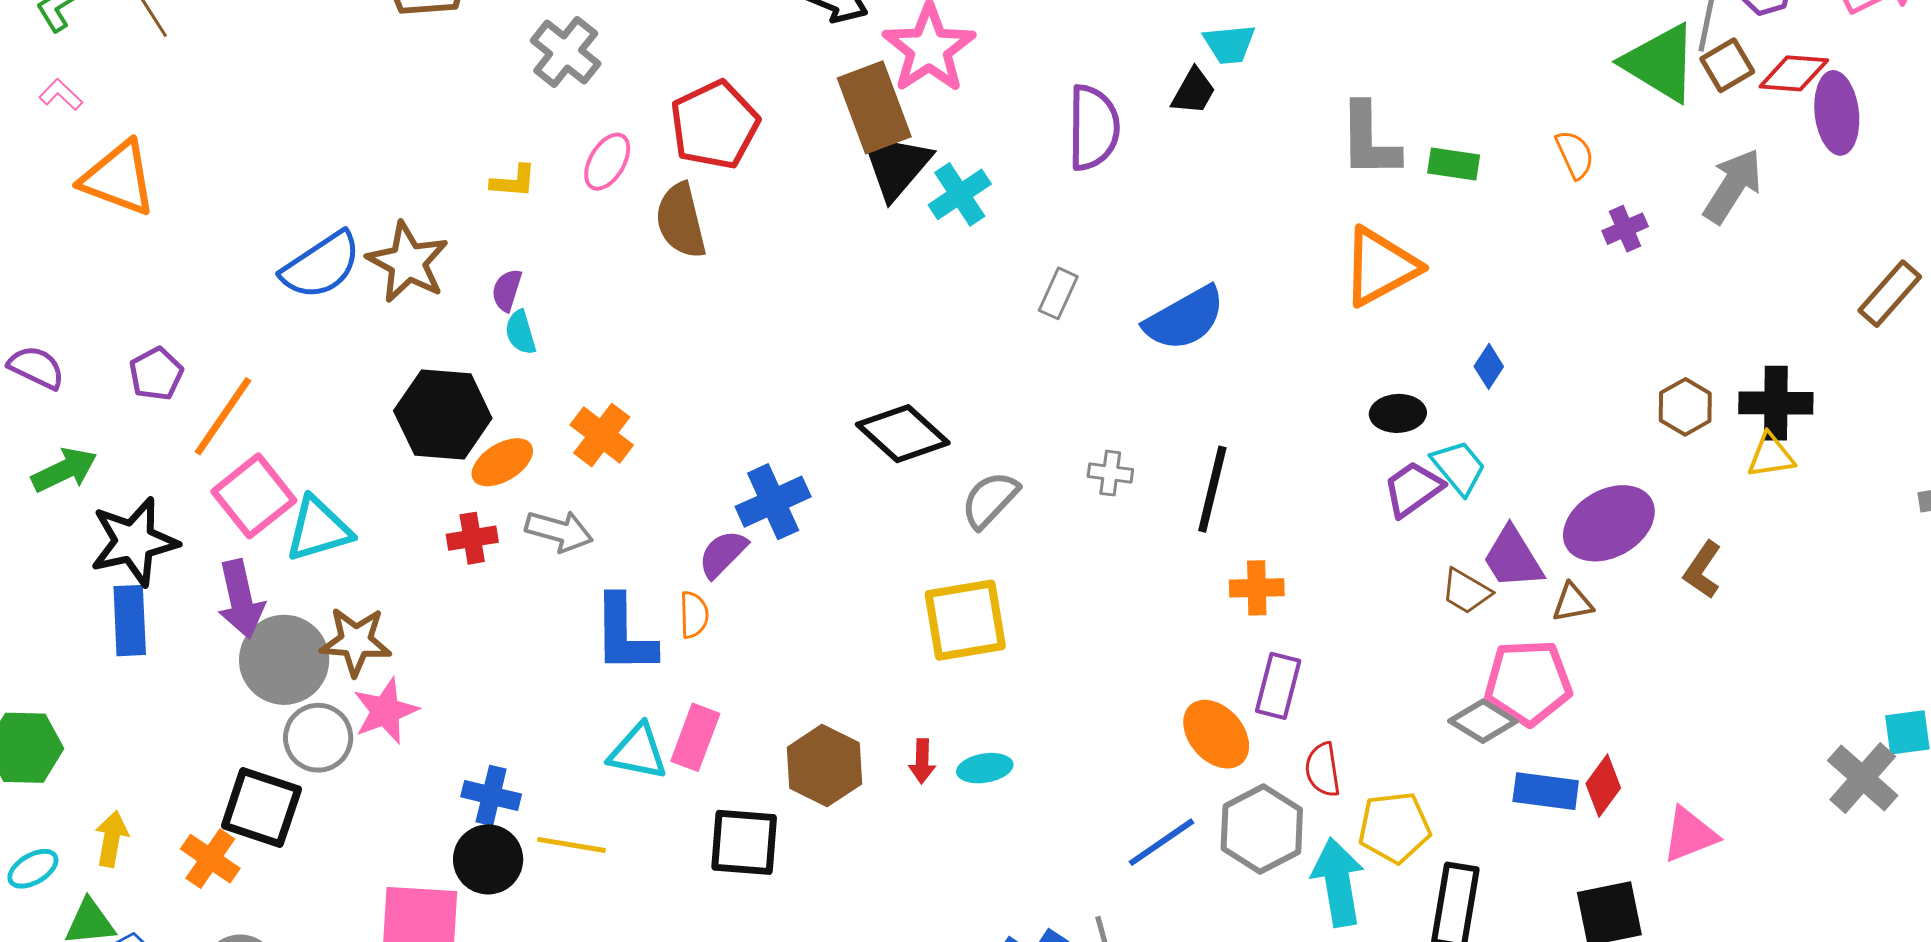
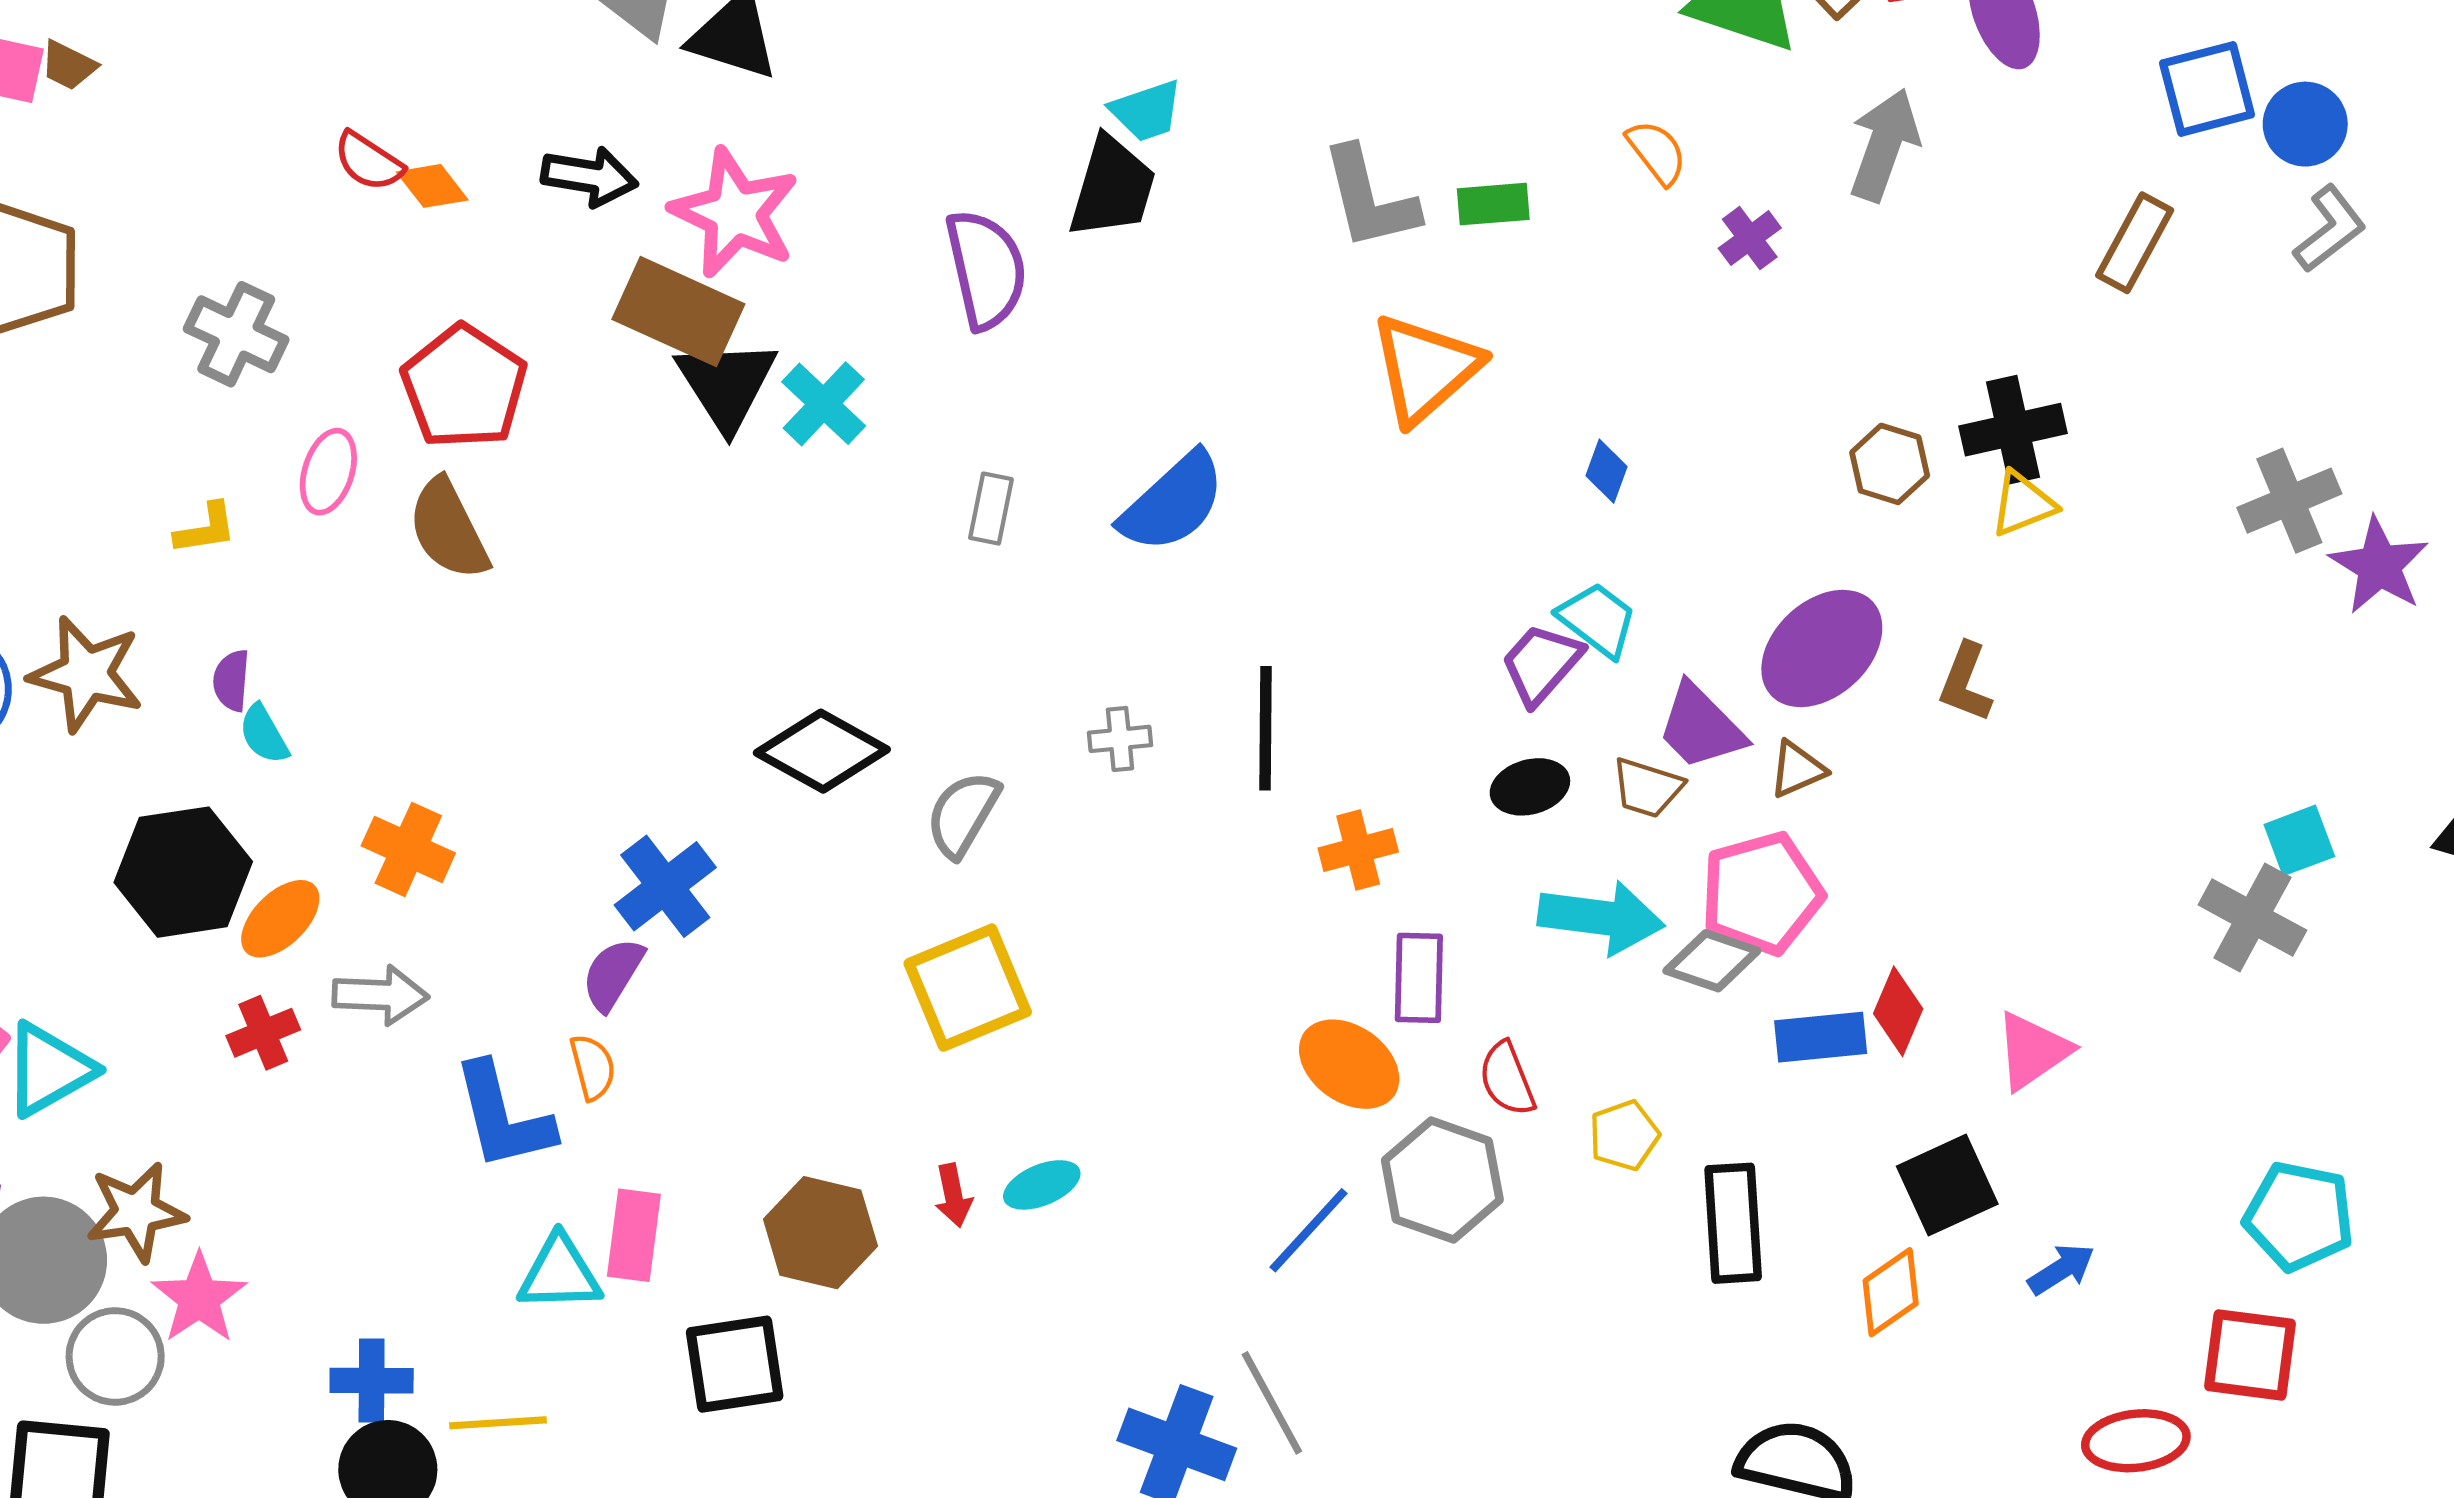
black trapezoid: (1194, 91) -> (1112, 187), size x1.5
brown rectangle: (874, 107) -> (678, 312), turned -32
black ellipse: (1398, 413) -> (1530, 787), moved
yellow pentagon: (1394, 827) -> (1624, 1135), size x0.7
cyan arrow: (1338, 882) -> (1601, 918), moved, turned 120

